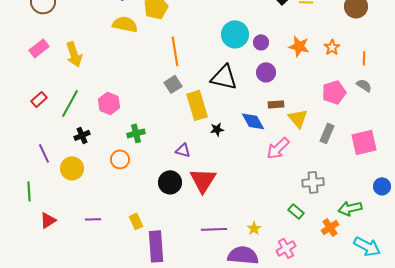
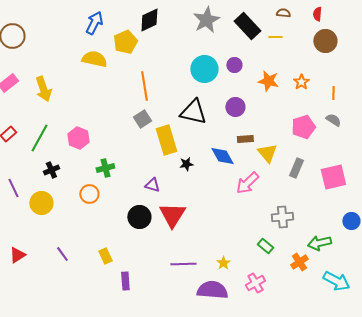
purple circle: (261, 42) -> (234, 65), moved
purple line: (93, 219) -> (62, 254), turned 56
purple rectangle: (156, 246) -> (125, 281), size x0.6

